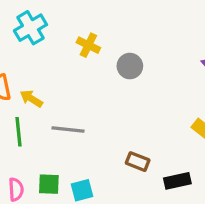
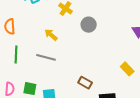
yellow arrow: (31, 99) -> (51, 35), moved

